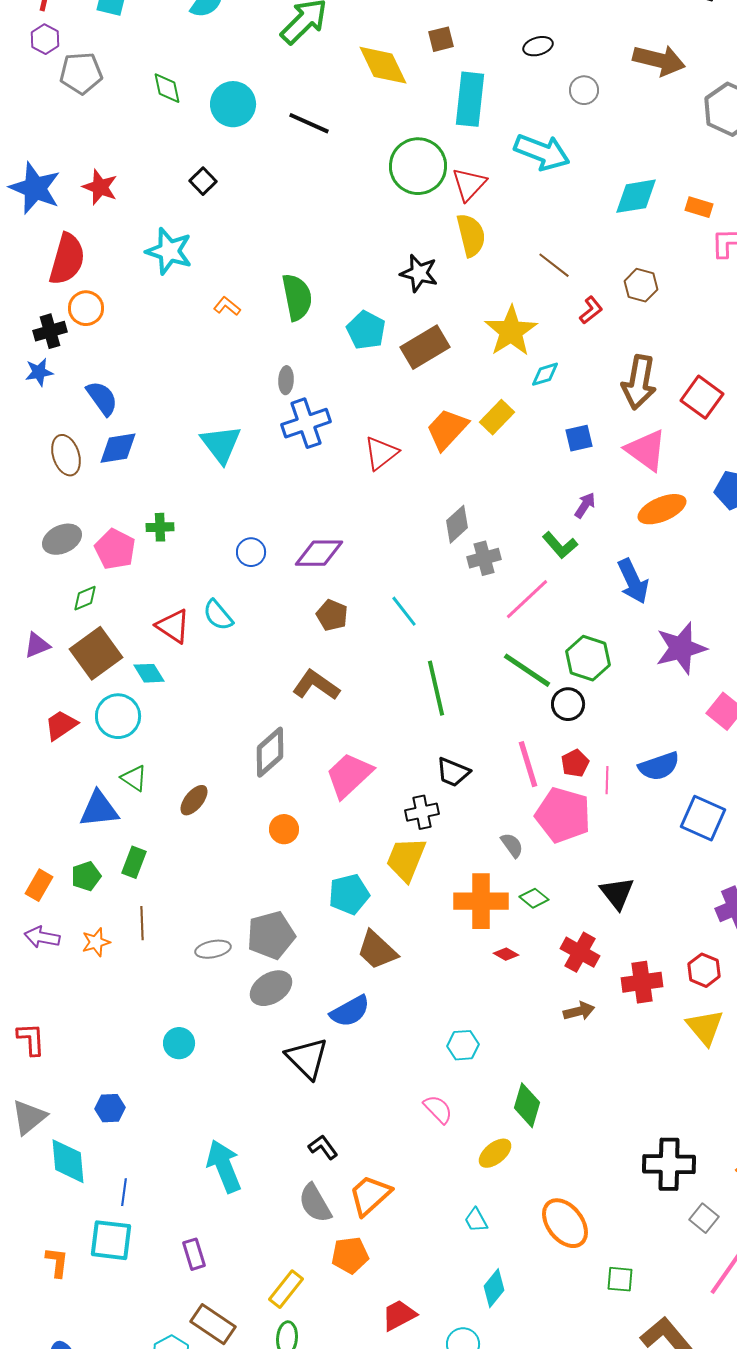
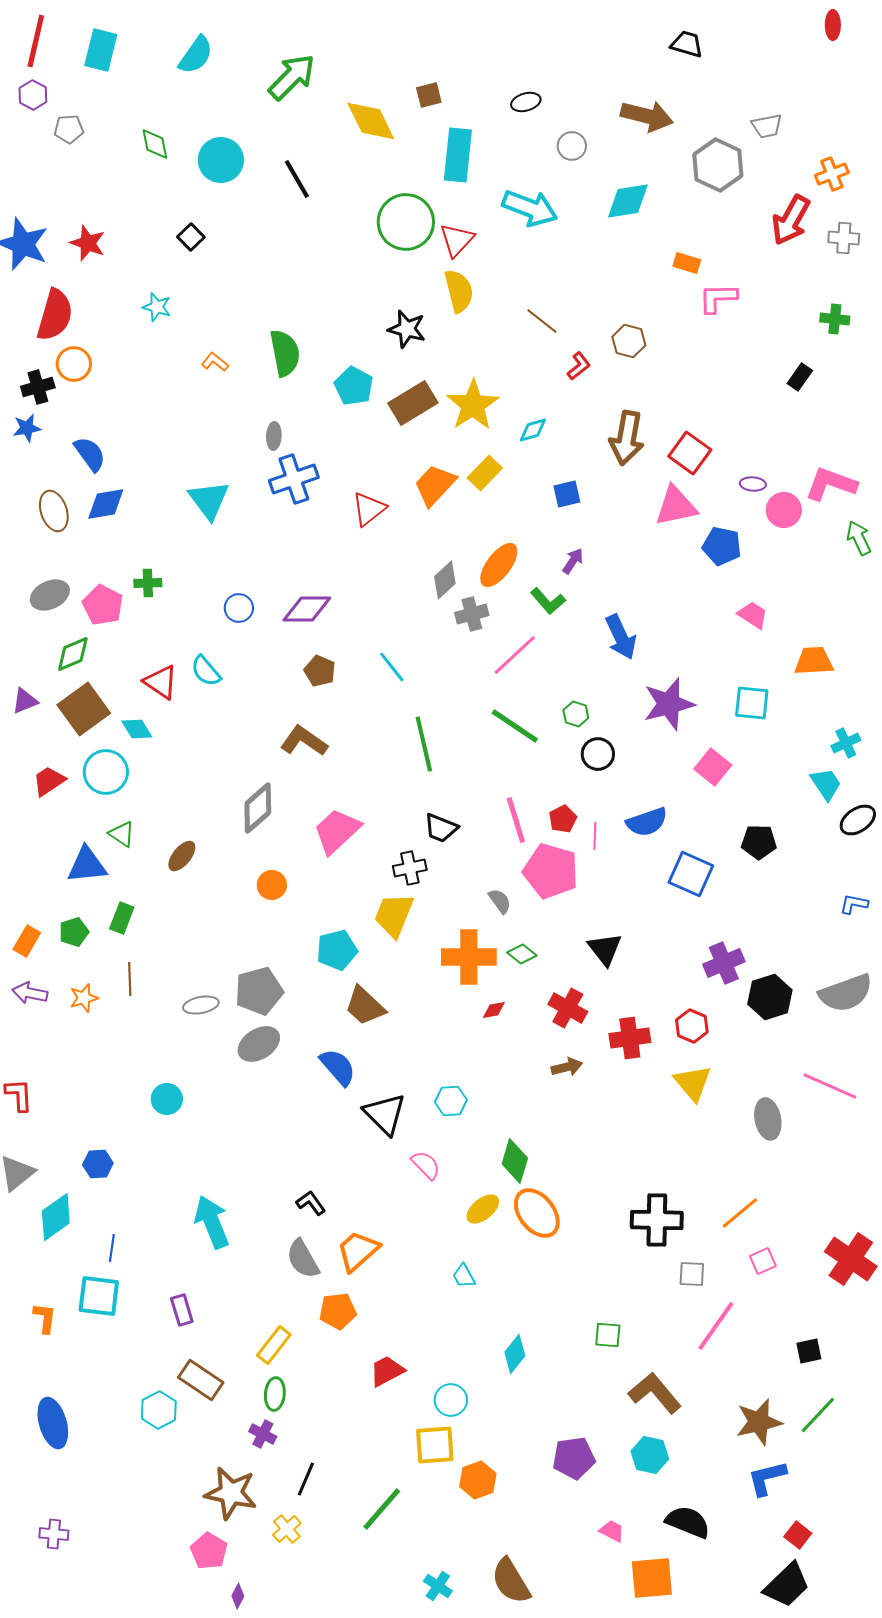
gray pentagon: (81, 73) -> (69, 129), size x0.7
black line: (309, 123) -> (297, 179), turned 36
cyan diamond: (636, 196) -> (628, 201), moved
cyan star: (169, 251) -> (157, 307), size x0.6
yellow star: (511, 331) -> (473, 405), moved
pink triangle: (646, 450) -> (676, 506), moved, turned -48
orange ellipse: (662, 509) -> (499, 565), moved, turned -30
green diamond: (85, 598) -> (73, 654), size x1.4
green hexagon: (588, 658) -> (576, 714), size x0.6
black circle: (568, 704) -> (598, 754), moved
red diamond: (506, 954) -> (494, 1010), turned -40
blue semicircle: (350, 1011) -> (338, 1067), turned -102
black triangle: (307, 1058) -> (385, 1114), moved
cyan diamond: (68, 1161) -> (56, 1217), turned 60
gray square: (704, 1218) -> (692, 1274), turned -36
orange ellipse: (565, 1223) -> (537, 1213), moved
cyan diamond: (494, 1288) -> (515, 1354), moved

